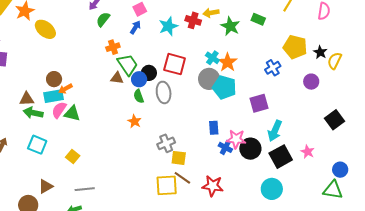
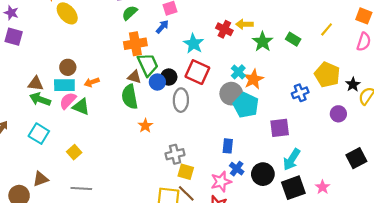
cyan star: (168, 26) -> (194, 44), moved, turned -30
orange cross: (113, 47) -> (135, 44), size x1.5
orange arrow: (65, 89) -> (92, 82), moved
green semicircle: (139, 96) -> (130, 97), moved, size x1.6
pink star: (236, 139) -> (221, 182), moved, turned -30

